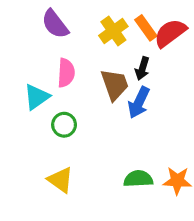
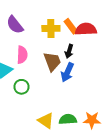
yellow cross: (113, 31) -> (51, 28), turned 36
red semicircle: (170, 33) -> (86, 29), turned 35
yellow triangle: (60, 180) -> (46, 121), moved

